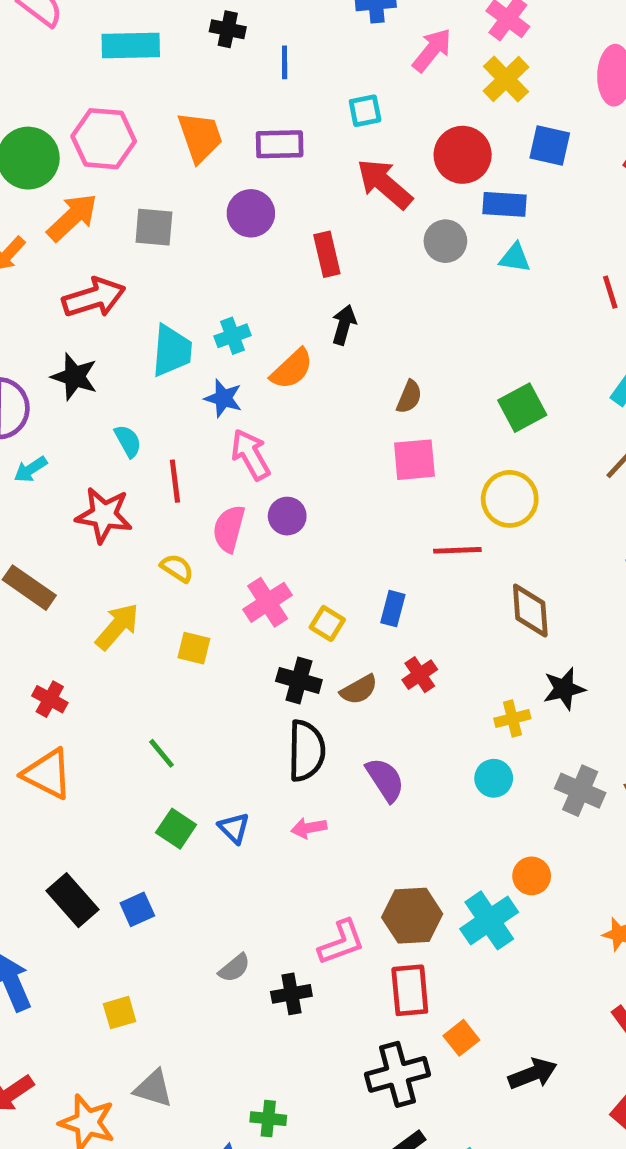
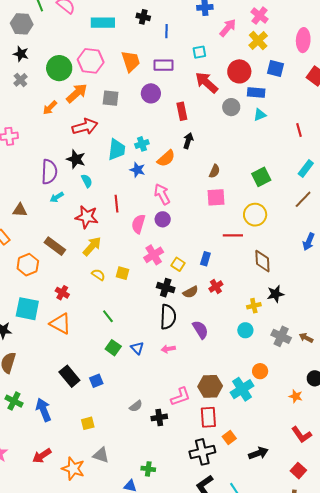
cyan triangle: (515, 258) -> (260, 115), turned -32
cyan semicircle: (128, 441) -> (87, 181), moved
pink arrow: (251, 455) -> (162, 194), moved
yellow semicircle: (177, 568) -> (98, 275), moved
yellow arrow: (117, 626) -> (92, 246), moved

